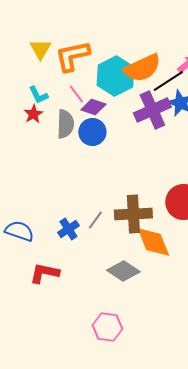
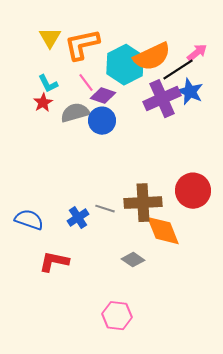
gray semicircle: (65, 124) -> (75, 113), turned -108
gray line: (95, 220) -> (105, 209), turned 72
gray diamond: (123, 271) -> (133, 260), size x0.7

